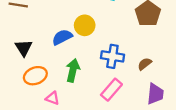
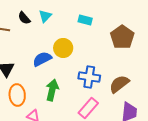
brown semicircle: (145, 64) -> (119, 84), size x1.5
orange ellipse: (35, 76) -> (17, 95), turned -75

